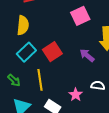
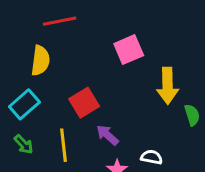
cyan rectangle: (26, 52) -> (24, 104), moved
purple arrow: (87, 55) -> (107, 135), moved

